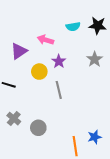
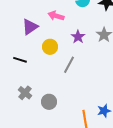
purple star: (59, 61) -> (78, 37), moved
gray line: (59, 90) -> (69, 65), turned 42

